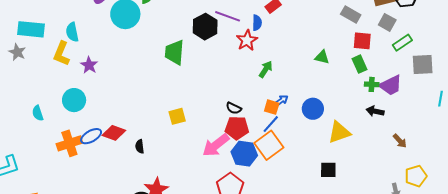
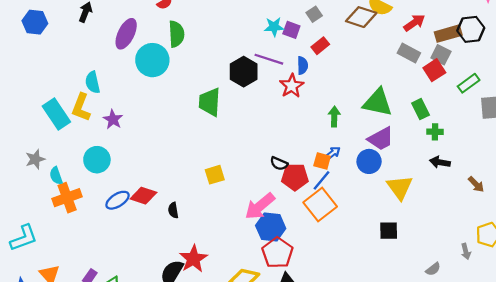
gray square: (387, 22) -> (441, 55), moved
cyan rectangle: (31, 29) -> (56, 114), moved, turned 52
red square: (362, 41) -> (434, 70), moved, turned -36
gray star: (17, 52) -> (35, 159), moved, turned 30
green triangle: (322, 57) -> (378, 102), size x1.8
green arrow: (266, 69) -> (334, 116), moved, turned -30
purple trapezoid: (391, 85) -> (381, 139), moved
red pentagon: (237, 128) -> (295, 177), moved
yellow triangle: (339, 132) -> (400, 187), turned -45
brown arrow: (400, 141) -> (476, 184), moved
orange cross: (69, 143) -> (67, 198), moved
blue hexagon: (244, 154) -> (271, 227), moved

